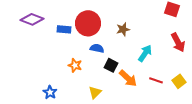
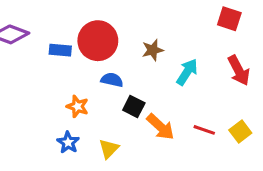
cyan arrow: (145, 53) -> (187, 72), moved
blue star: (50, 92) -> (68, 142), moved

